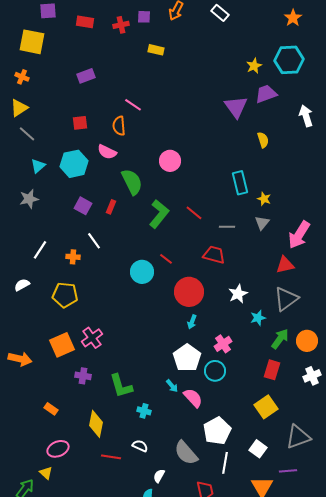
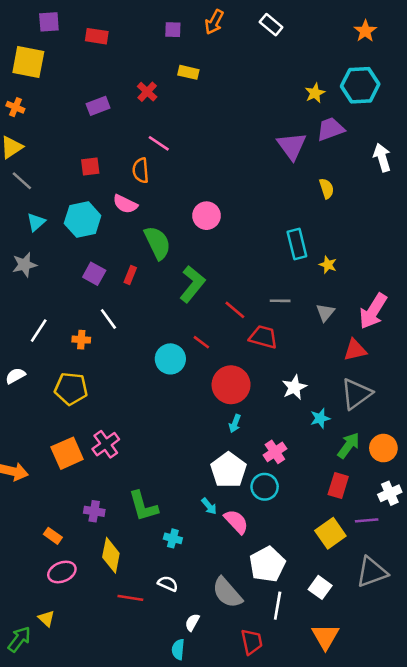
red cross: (121, 25) -> (147, 92), moved, turned -35
red line: (194, 213) -> (235, 310), moved
gray triangle: (262, 223) -> (325, 312), moved
purple cross: (83, 376) -> (94, 511), moved
pink ellipse: (58, 449) -> (62, 572), moved
purple line: (288, 471) -> (367, 520), moved

